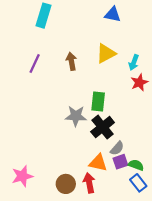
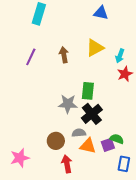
gray semicircle: (117, 148) -> (79, 133), moved, turned -136
green semicircle: (136, 165) -> (117, 139), moved
red arrow: (89, 183) -> (67, 164), moved
blue rectangle: (138, 183) -> (124, 164), turned 49
brown circle: (66, 184) -> (56, 141), moved

